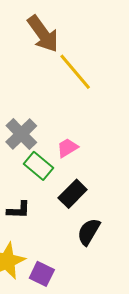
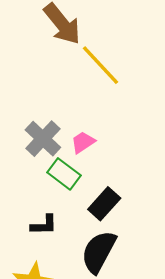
pink trapezoid: (67, 148) -> (83, 142), moved
black semicircle: (89, 232) -> (99, 252), moved, size x1.4

